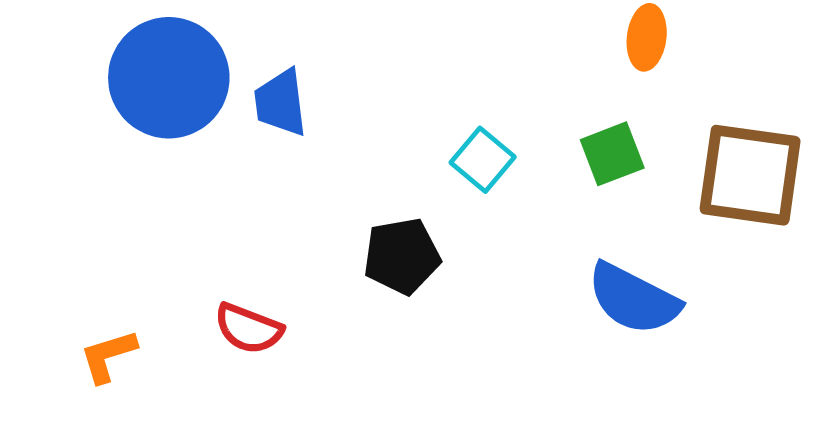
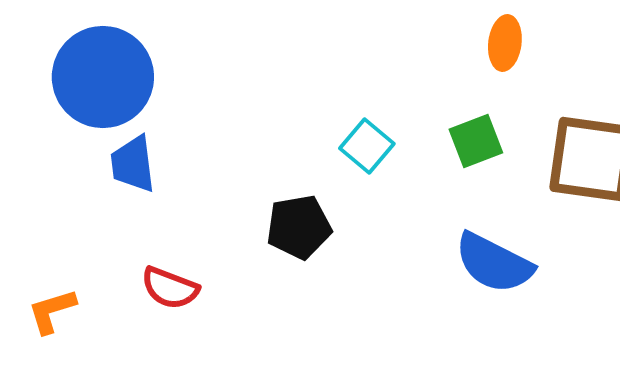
blue trapezoid: (281, 103) -> (133, 164), moved

